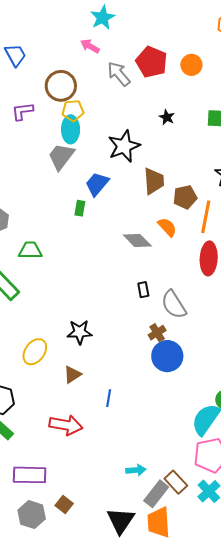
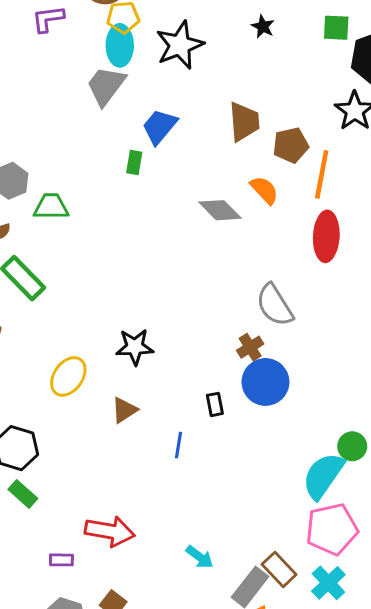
black star: (124, 146) -> (180, 45), moved
green trapezoid: (30, 250) -> (51, 207), moved
black rectangle: (143, 290) -> (215, 404), moved
red arrow: (66, 425) -> (110, 531), moved
cyan arrow: (136, 470) -> (200, 557), moved, turned 42
purple rectangle: (30, 475) -> (61, 560), size x0.5

